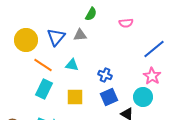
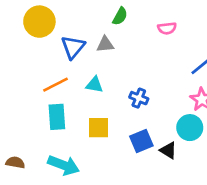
yellow circle: (26, 40) -> (39, 22), moved
orange line: (43, 65) -> (56, 85), turned -60
cyan rectangle: (44, 89) -> (57, 117), turned -30
blue square: (109, 97) -> (141, 141), moved

